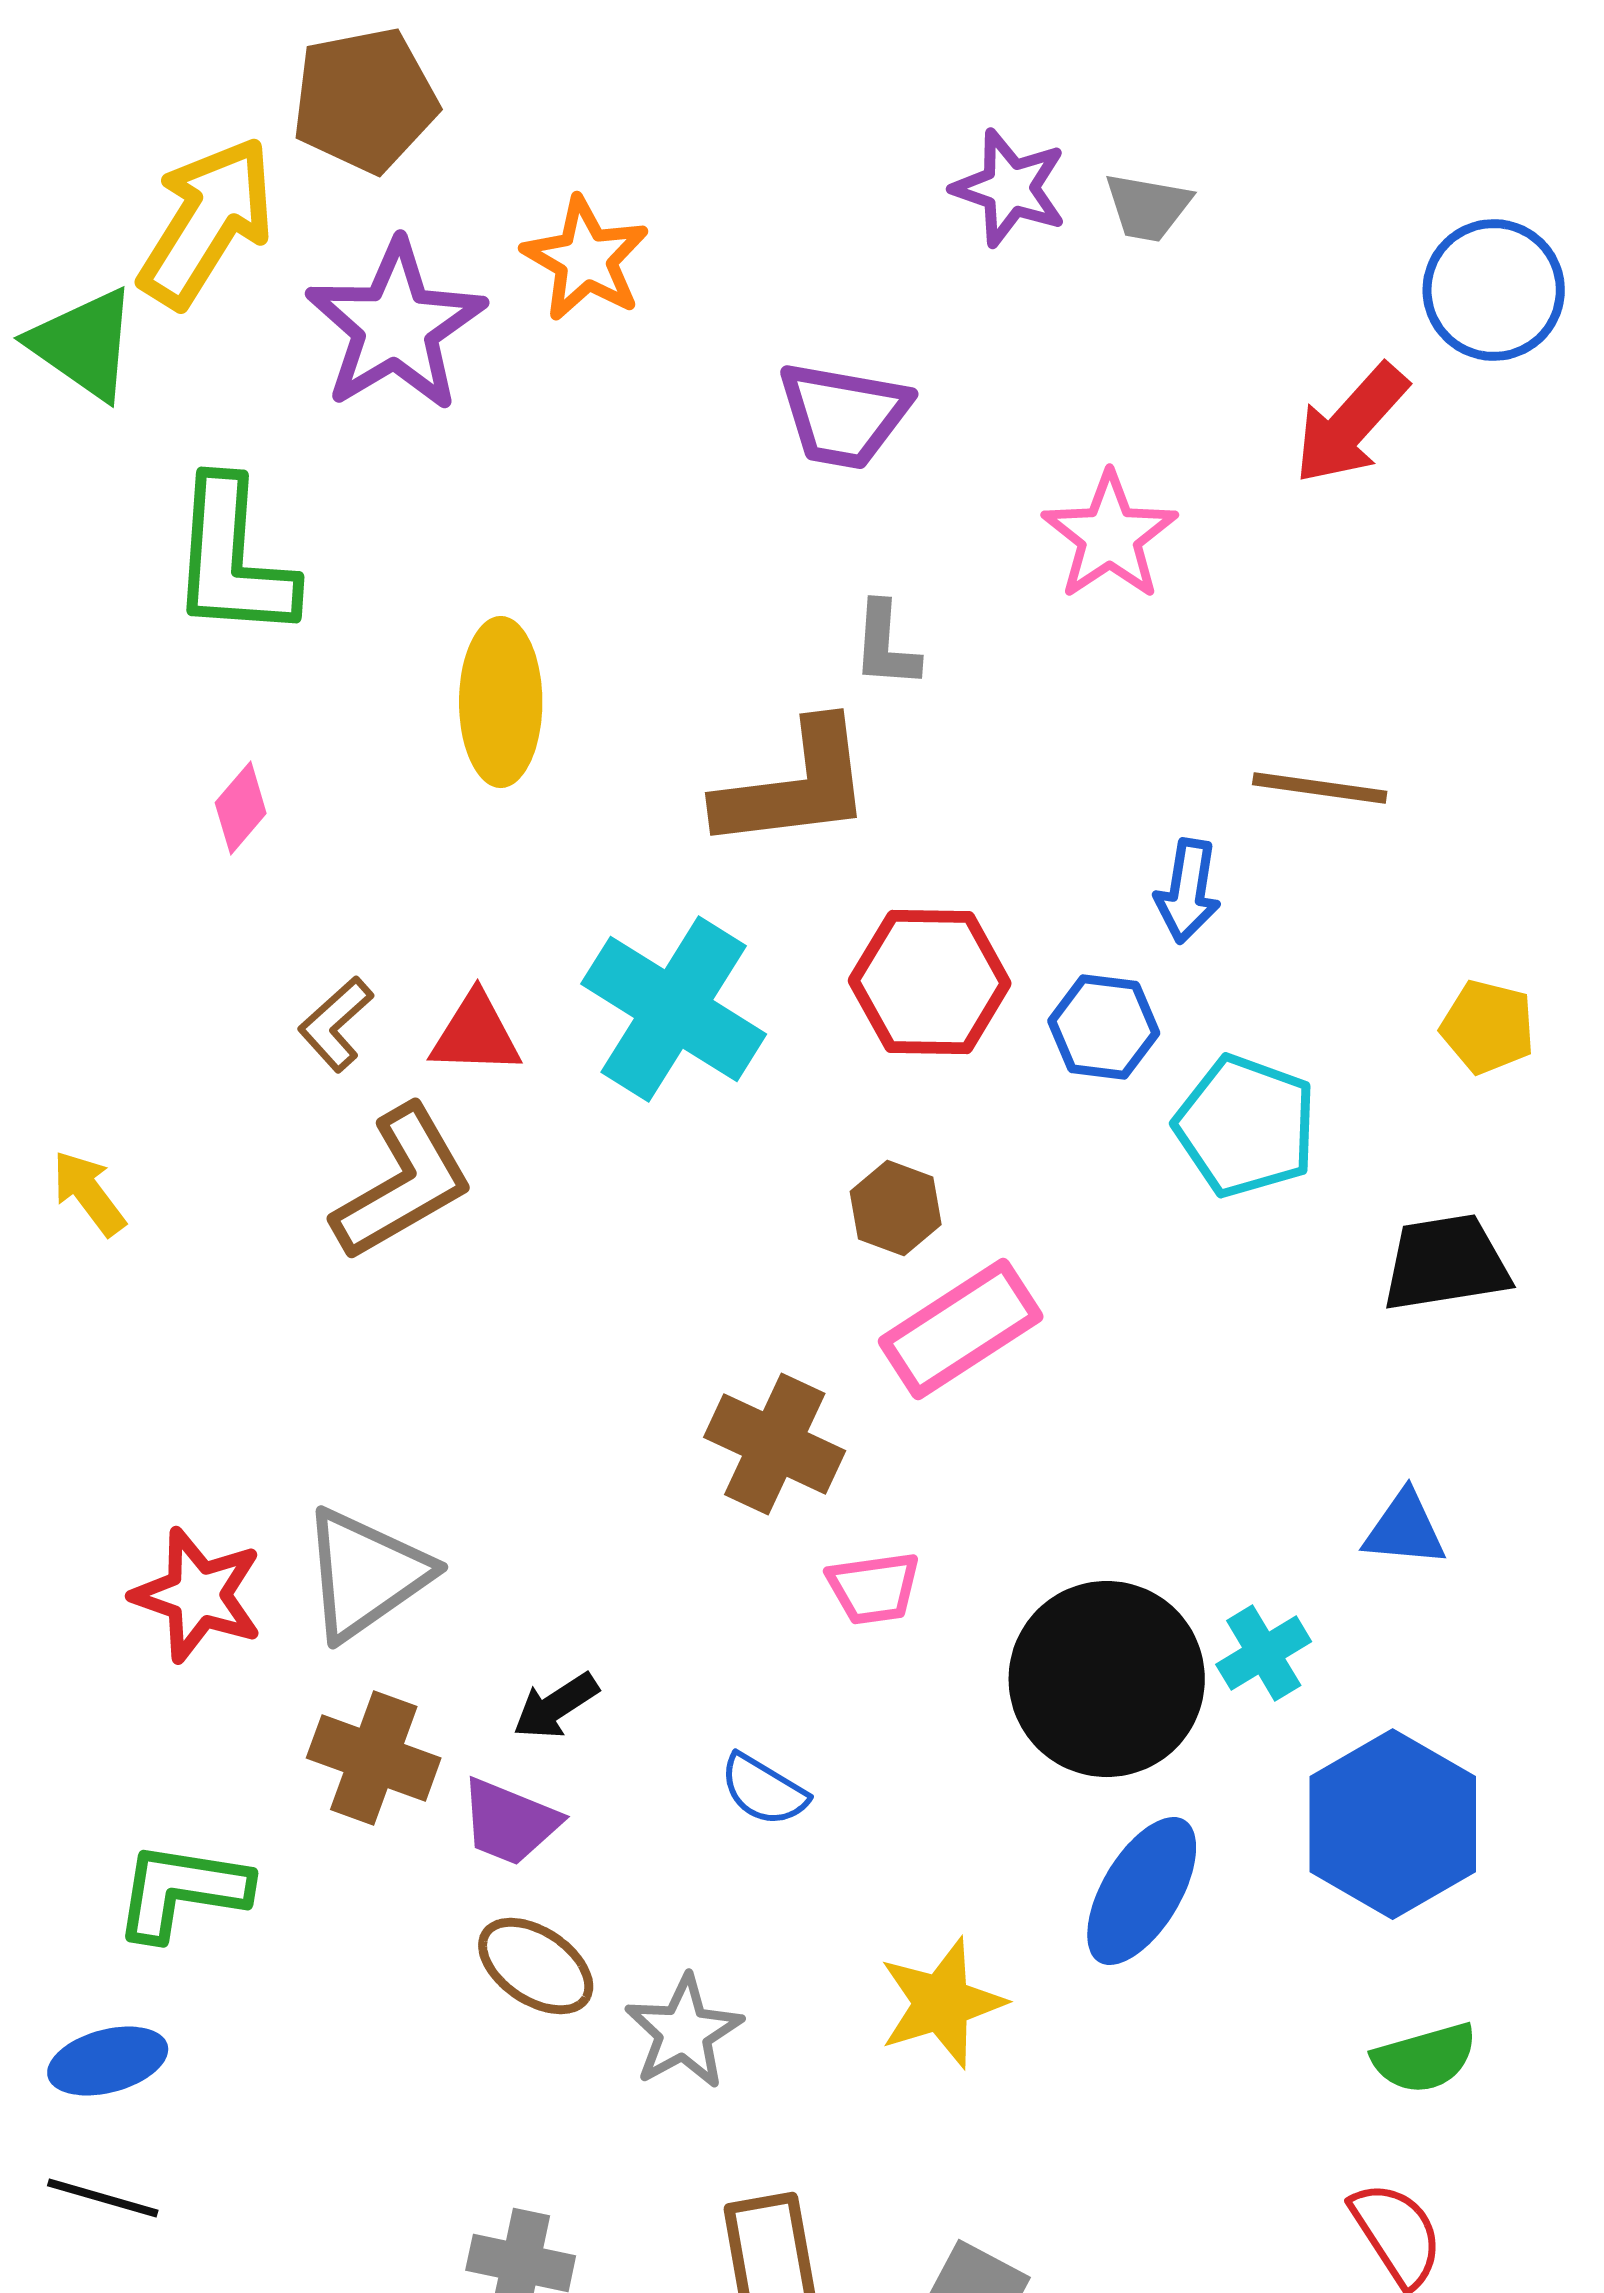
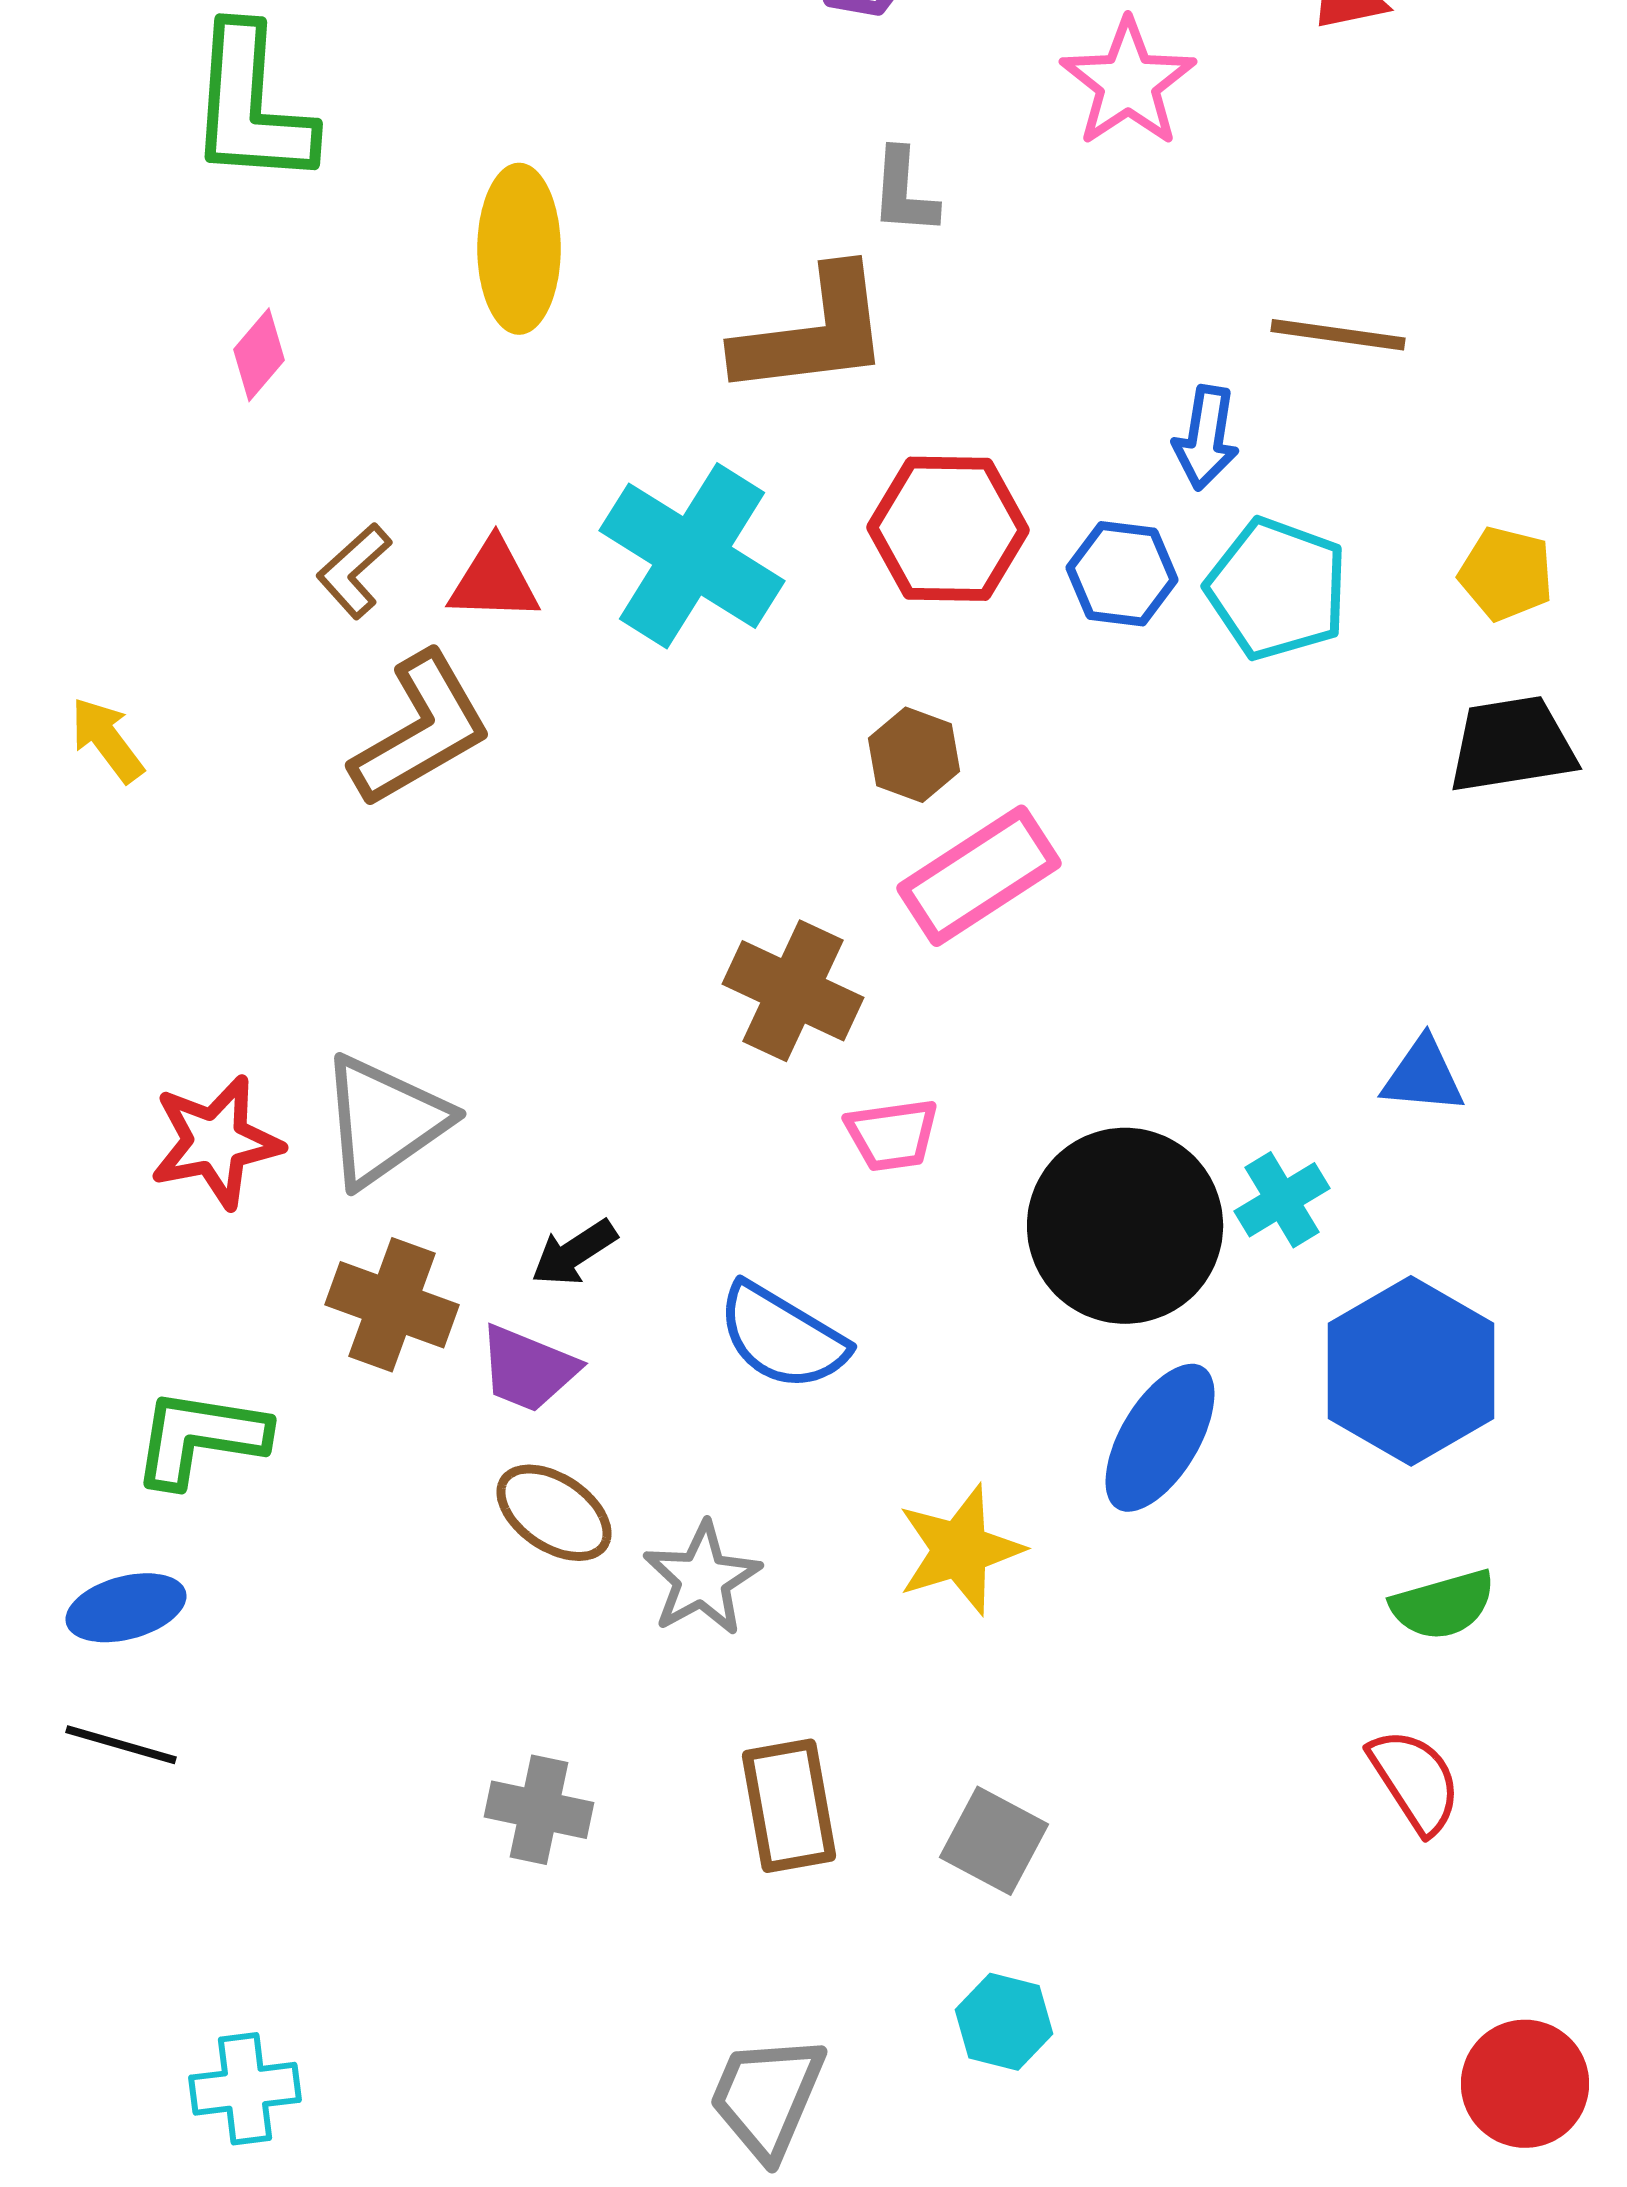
cyan pentagon: (1246, 1126) -> (1277, 589), moved
black trapezoid: (1446, 1263) -> (1512, 745), moved
red star: (198, 1595) -> (216, 1142), turned -30
blue semicircle: (764, 1790) -> (782, 1337), size x1.5

